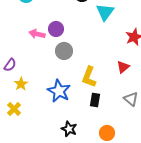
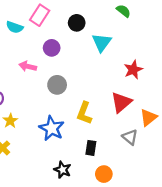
purple circle: (56, 29) -> (52, 48), moved
red triangle: (123, 67) -> (121, 102), size x1.5
black rectangle: (95, 100) -> (91, 148), moved

